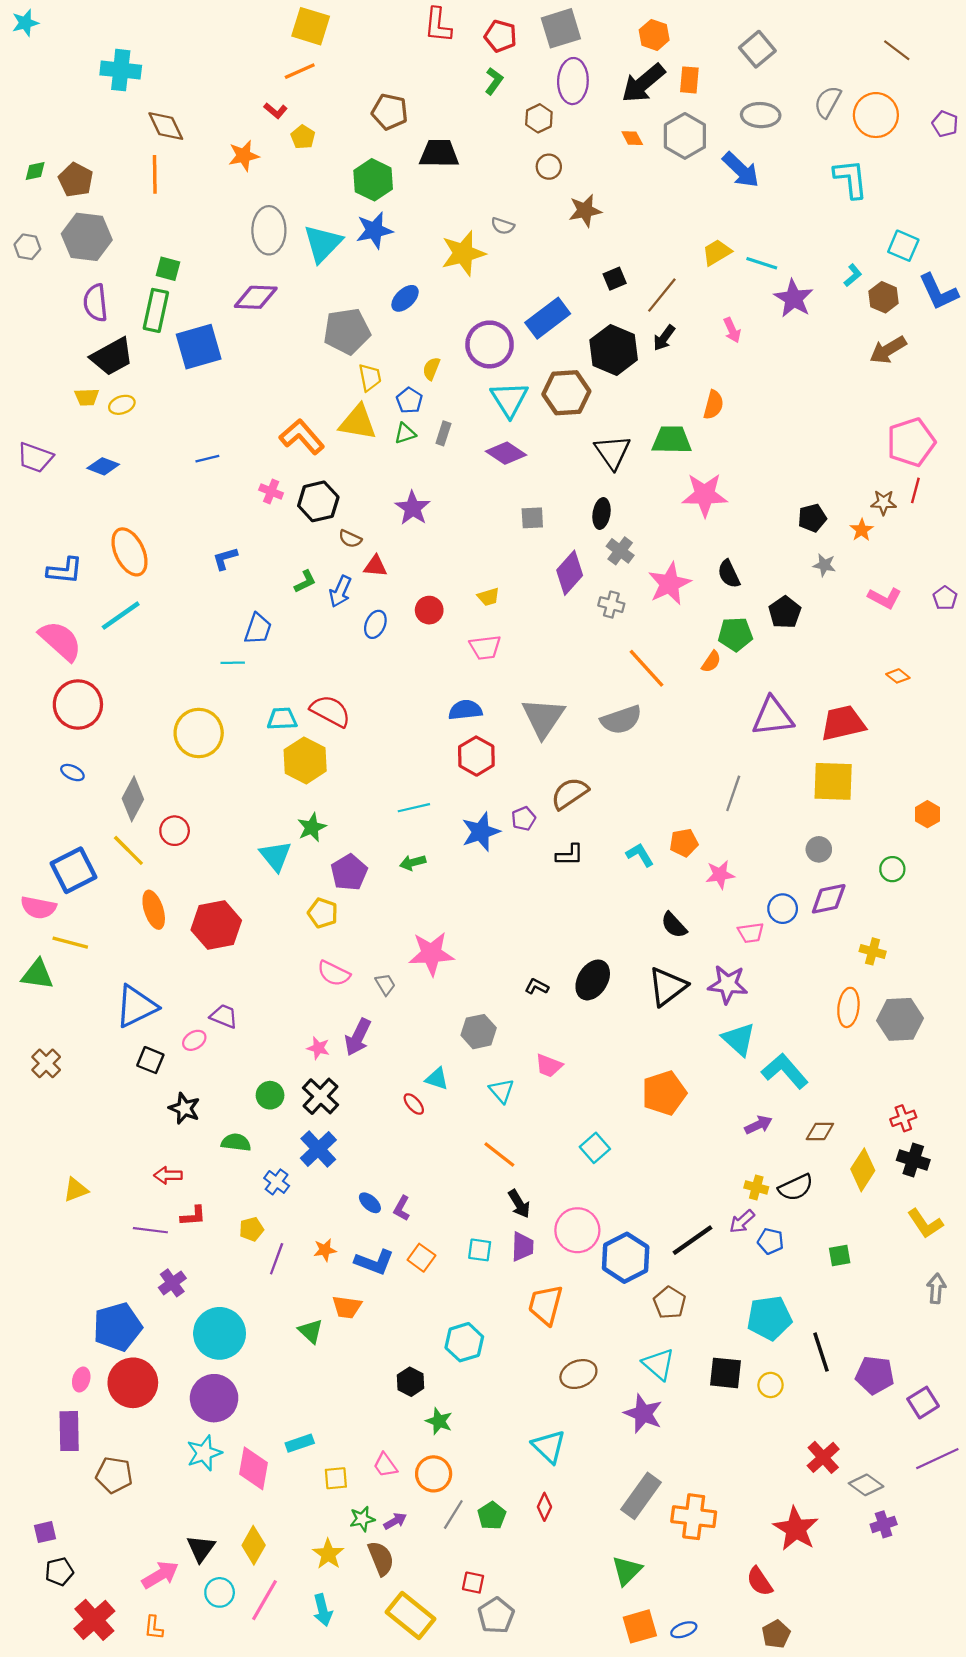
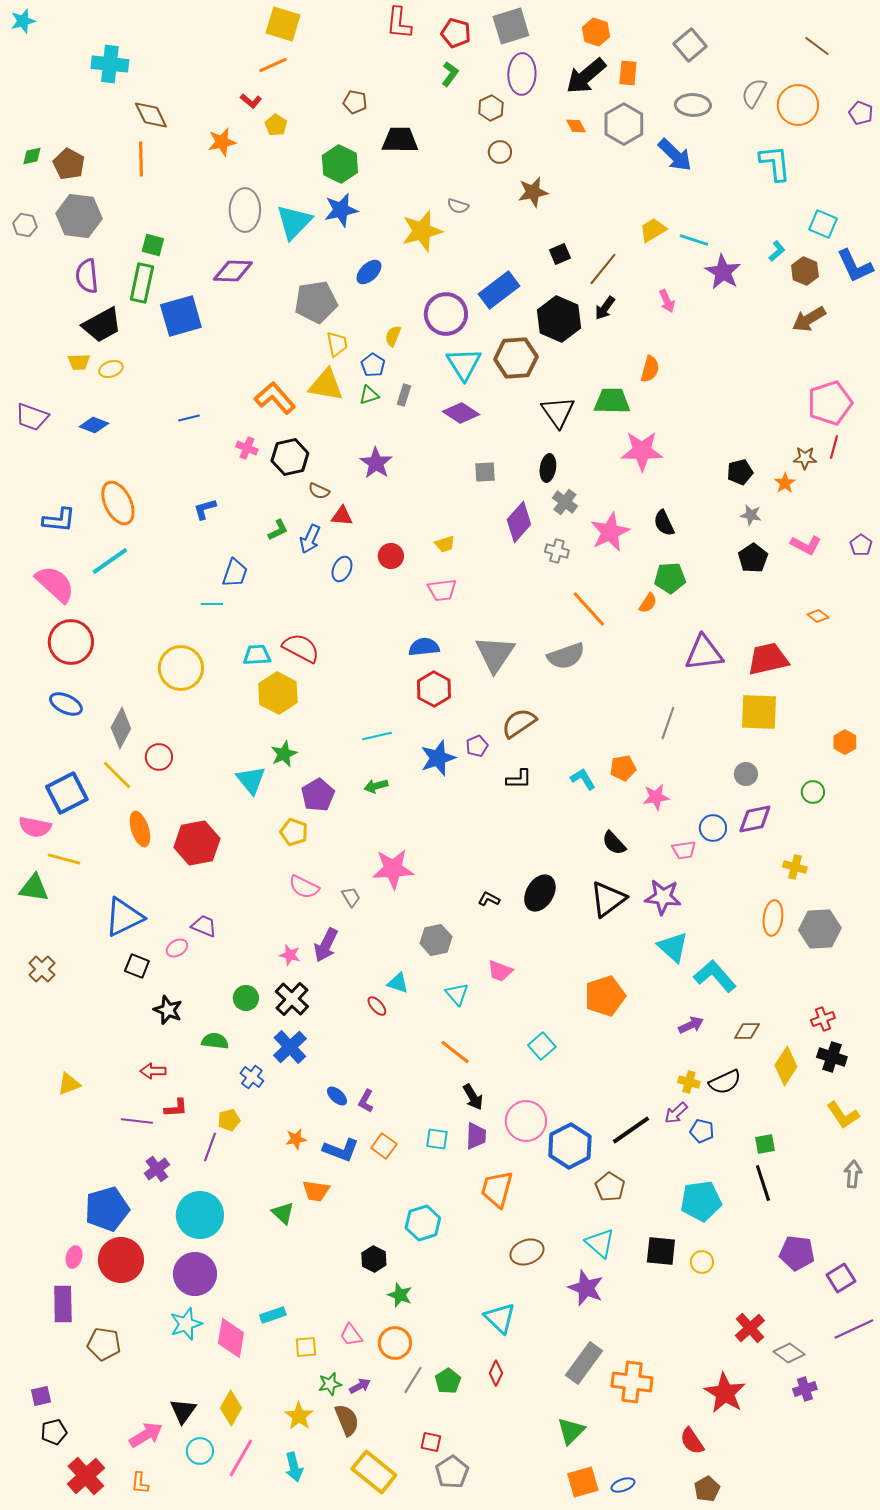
brown pentagon: (390, 112) -> (355, 102), size x0.7
black pentagon: (785, 612) -> (753, 558), moved
blue ellipse: (72, 773) -> (66, 704), size x1.5
purple line: (277, 1259) -> (210, 1147), moved
black line: (821, 1352) -> (763, 1183), moved

